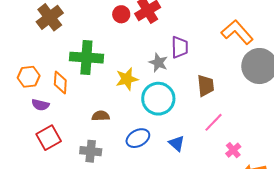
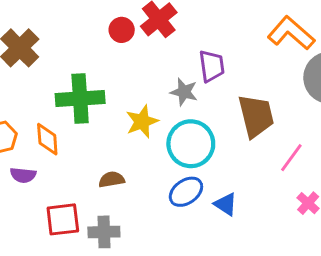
brown trapezoid: (206, 86) -> (256, 116), size x1.4
pink line: (214, 122) -> (291, 158), moved
red square: (49, 138) -> (63, 219), moved, turned 30
blue ellipse: (138, 138) -> (186, 192), moved

